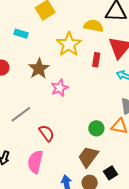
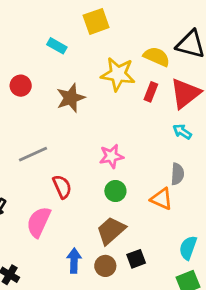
yellow star: (69, 44) -> (118, 74), turned 30
red rectangle: (96, 60) -> (151, 92), moved
pink star: (60, 88) -> (111, 156), moved
green circle: (96, 128) -> (115, 191), moved

